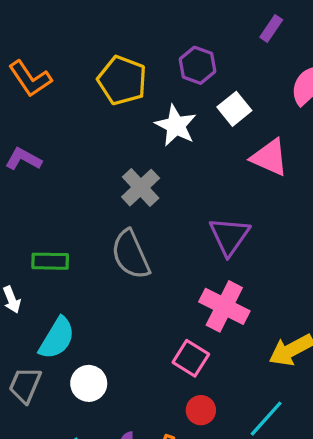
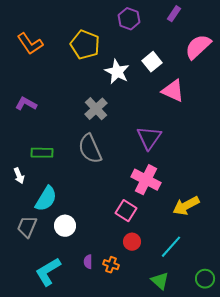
purple hexagon: (198, 65) -> (129, 19), moved
purple L-shape: (23, 159) -> (26, 104), moved

